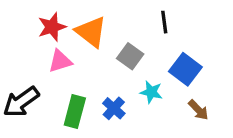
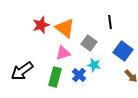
pink triangle: (60, 61) -> (63, 53), moved
cyan star: (151, 92) -> (94, 65), moved

